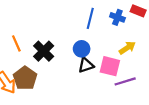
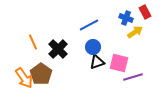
red rectangle: (138, 11) -> (145, 12), turned 40
blue line: (90, 18) -> (89, 25), moved, turned 48
yellow arrow: (127, 48) -> (135, 32), moved

